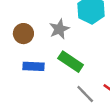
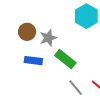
gray star: (59, 29) -> (48, 38), moved

